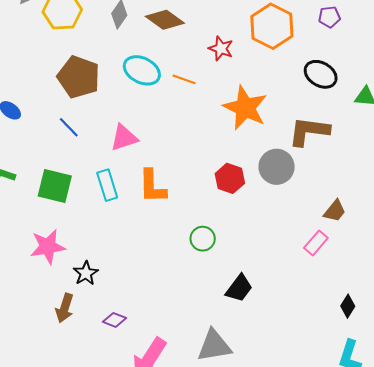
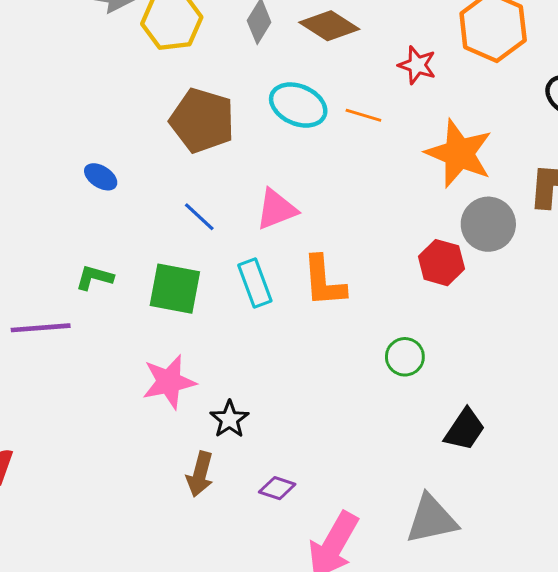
blue line: (69, 127) -> (199, 217), moved
gray circle: (277, 167) -> (488, 224), moved

